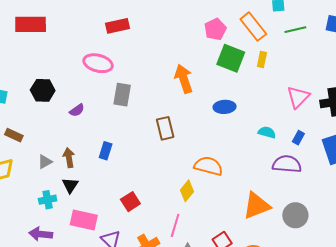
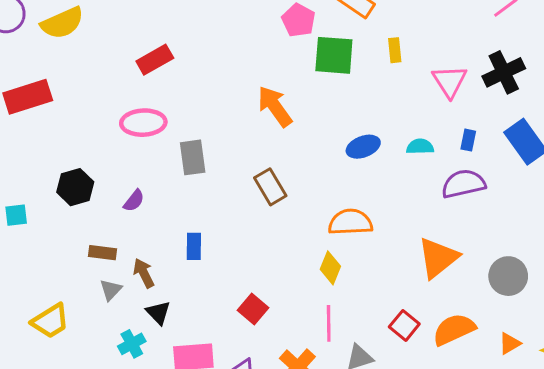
yellow rectangle: (262, 59) -> (395, 50), moved
blue ellipse: (225, 107) -> (363, 147), moved
brown rectangle: (14, 135) -> (103, 253), moved
gray circle: (295, 215) -> (508, 276), moved

